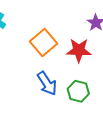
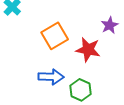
blue arrow: (47, 83) -> (51, 77), turned -65

